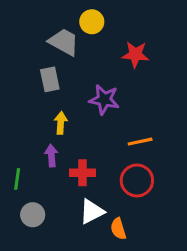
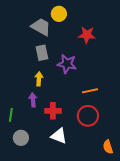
gray rectangle: (50, 79) -> (42, 53), moved
white triangle: (92, 212) -> (59, 136), turned 48
orange semicircle: (118, 229) -> (108, 147), moved

